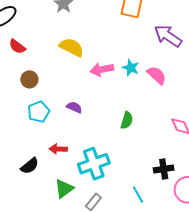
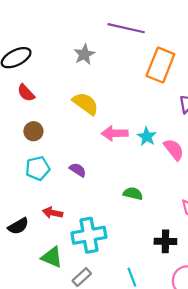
green semicircle: (127, 120) -> (133, 194), turned -102
black cross: (164, 169) -> (165, 241), moved
green triangle: (64, 189) -> (52, 257), turned 50

